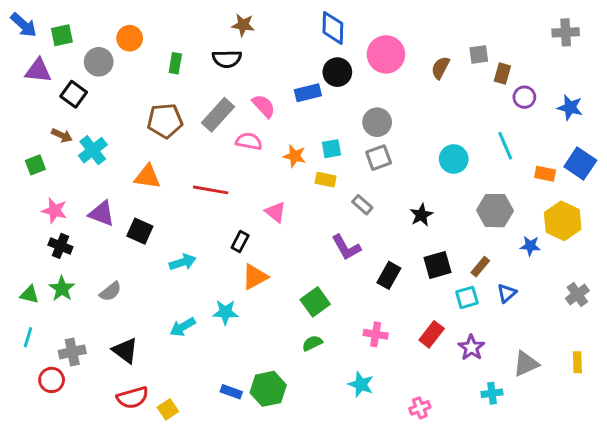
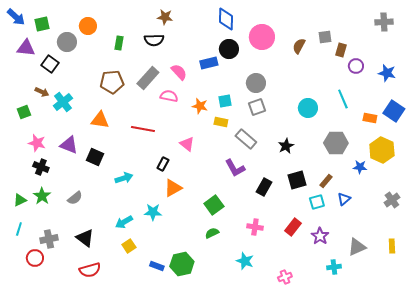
gray rectangle: (362, 205) -> (246, 139), size x1.5
green triangle: (29, 295) -> (20, 200), turned -40
yellow square: (168, 409) -> (129, 246), moved

